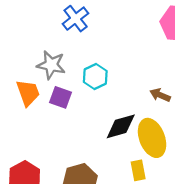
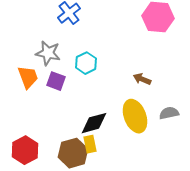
black diamond: (121, 126) -> (94, 123), moved
yellow rectangle: (138, 170) -> (90, 144), moved

